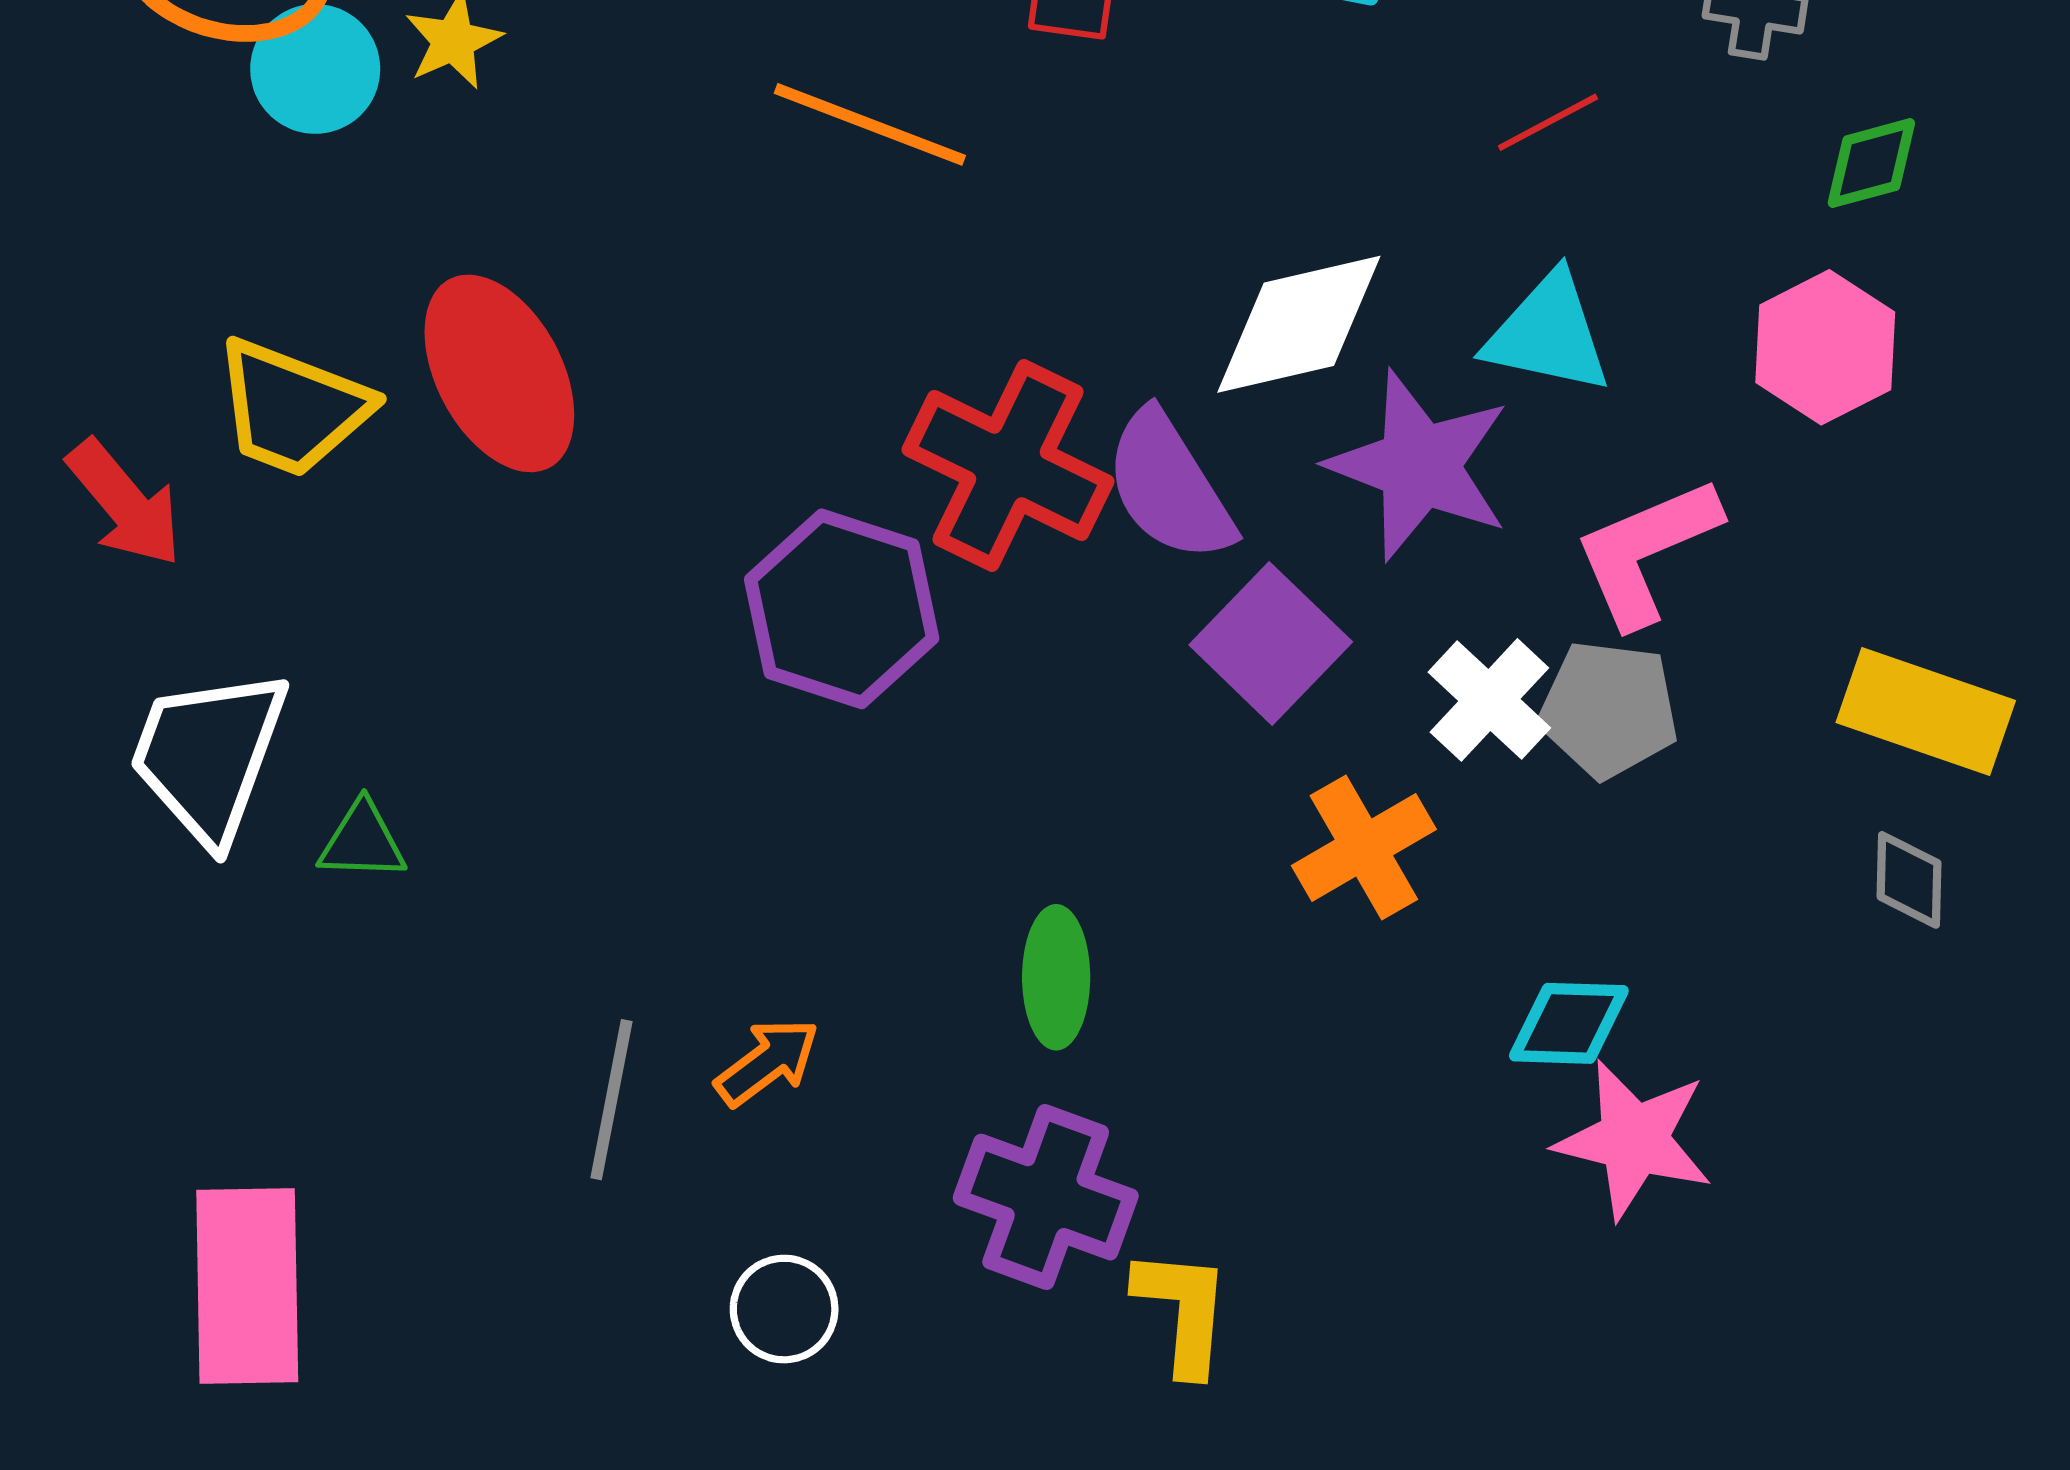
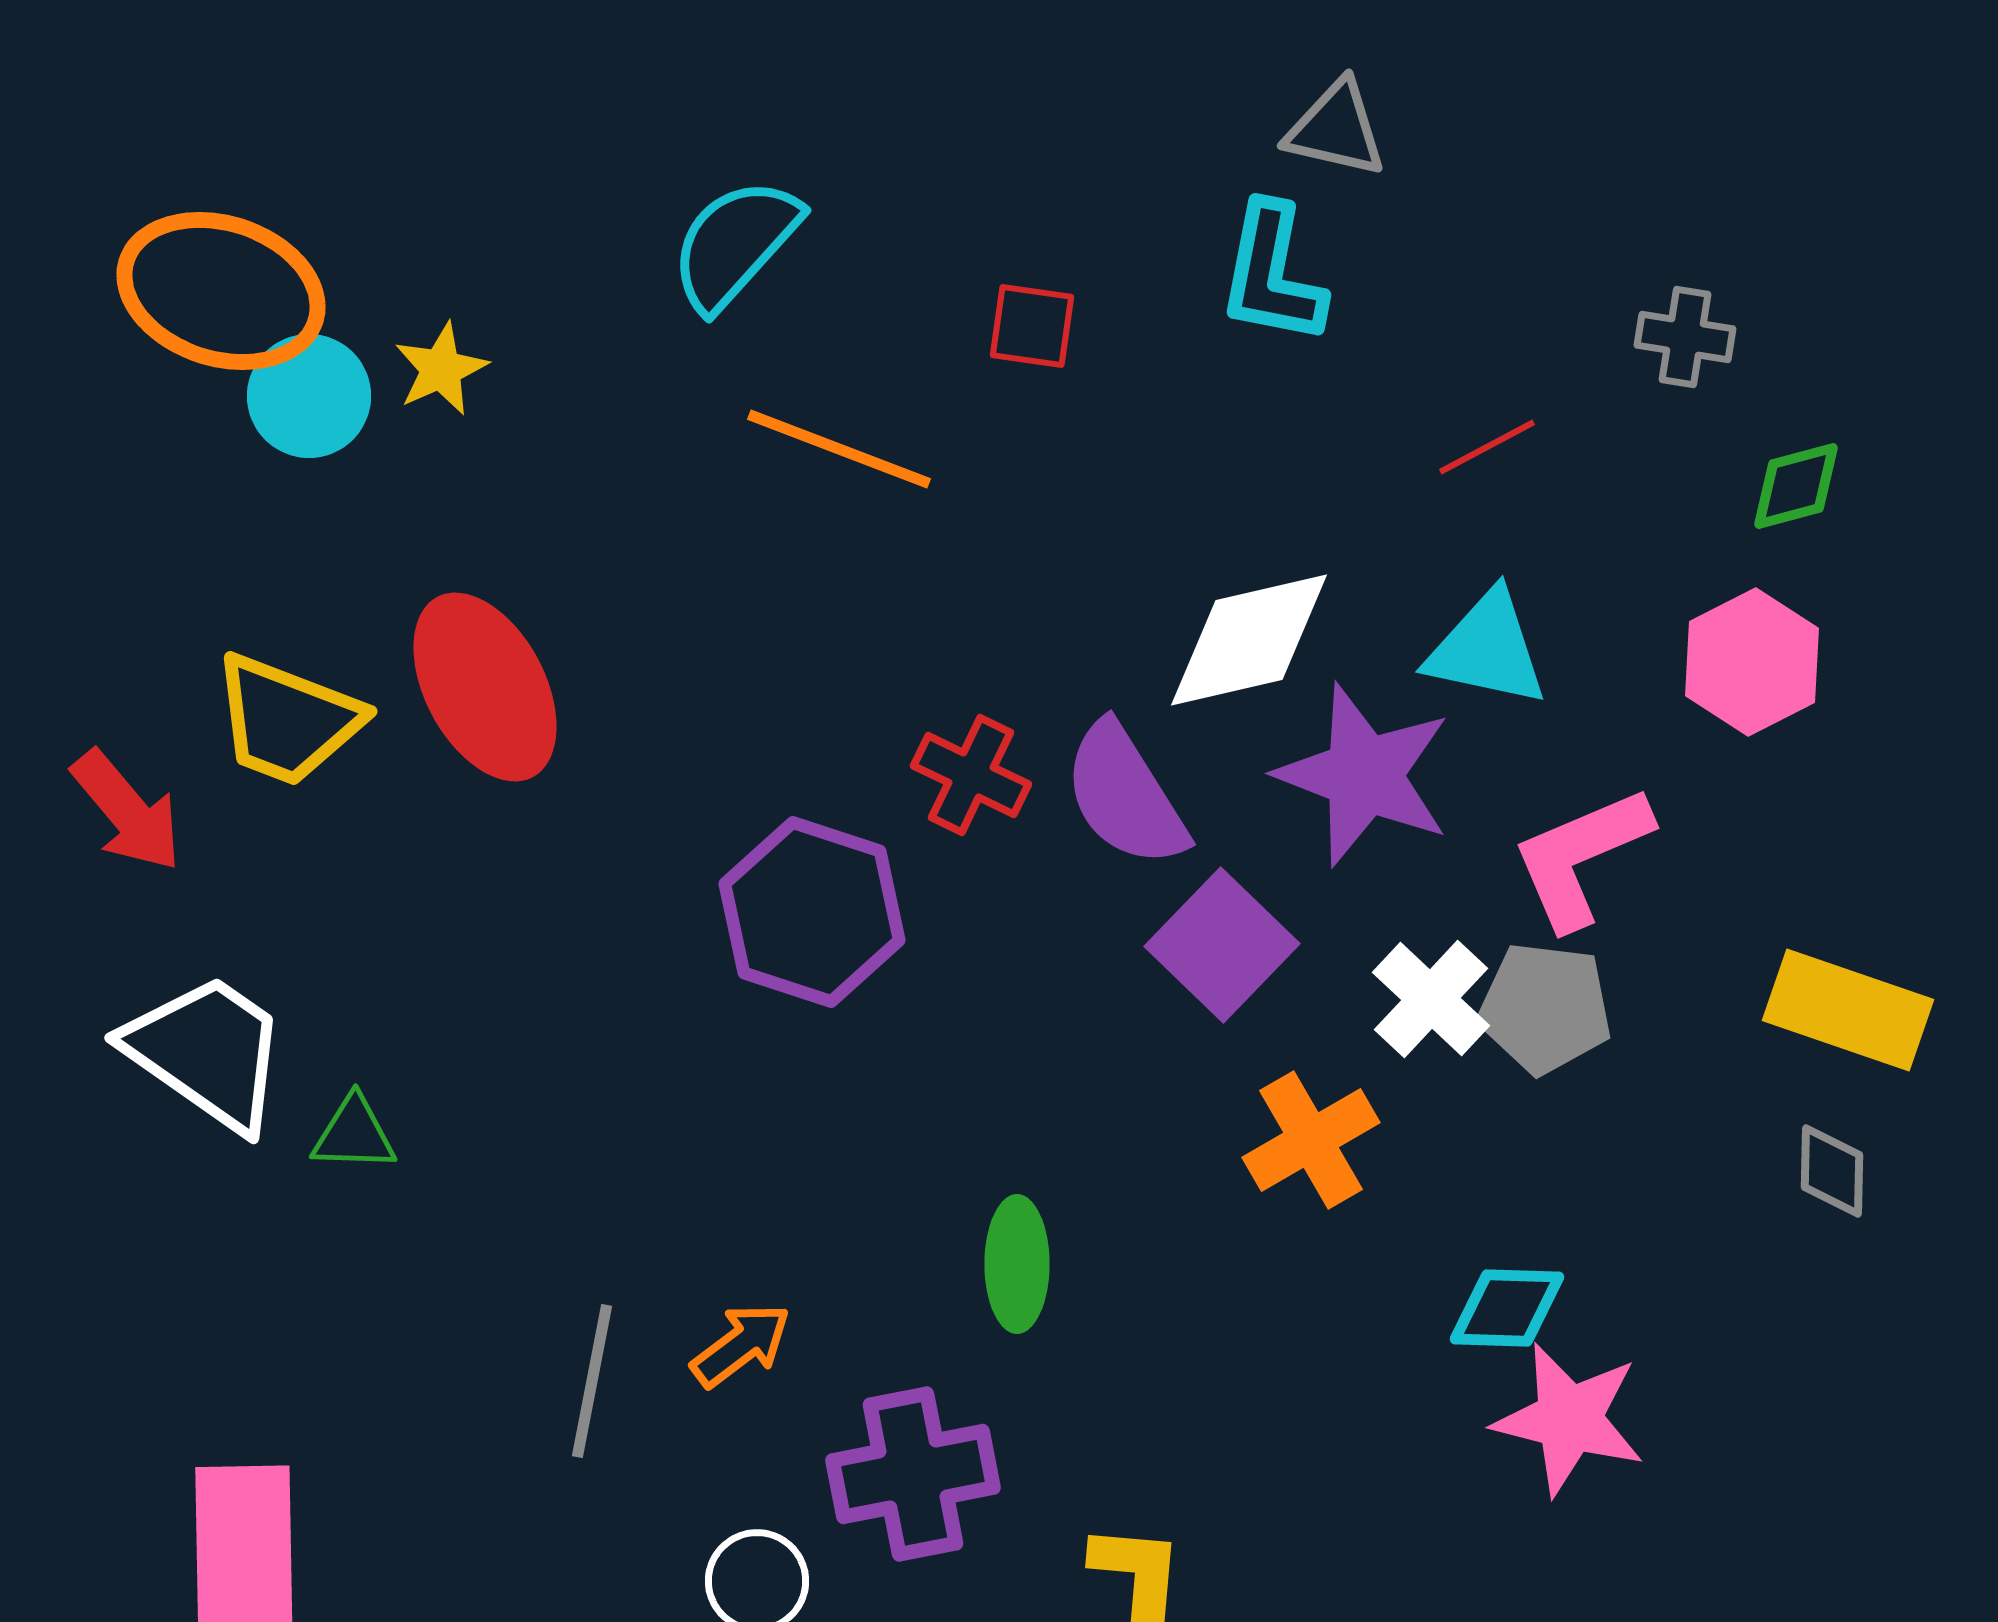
red cross: (1008, 466) -> (971, 775), size x0.6
white trapezoid: (208, 755) -> (207, 1052), turned 105
purple cross: (1046, 1197) -> (913, 1474), moved, turned -31

